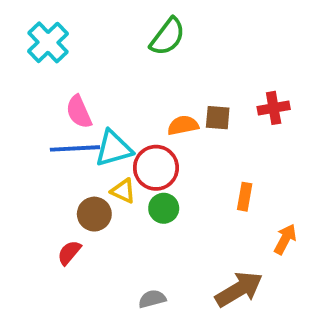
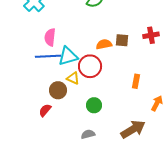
pink semicircle: (79, 112) -> (50, 37), turned 30
green circle: (164, 208) -> (94, 105), moved

